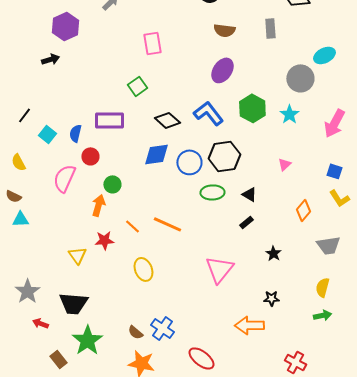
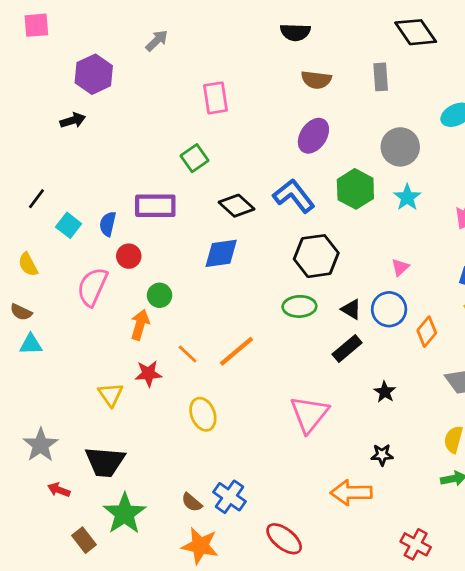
gray circle: (300, 78) -> (400, 147), moved
blue circle: (189, 162) -> (389, 309), moved
black rectangle: (246, 222) -> (347, 348), size x1.5
orange line: (167, 224) -> (237, 351), turned -64

